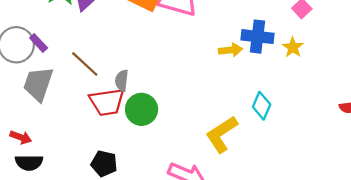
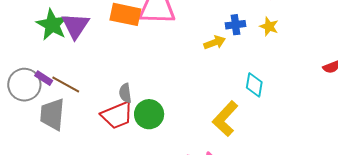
blue cross: (258, 37) -> (236, 25), size x0.7
brown line: (85, 64) -> (66, 84), moved

